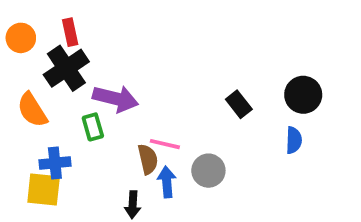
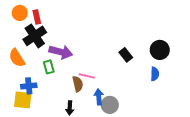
orange circle: (21, 38) -> (20, 13), moved
gray circle: (208, 171) -> (110, 105), moved
blue arrow: (167, 182) -> (99, 97), moved

